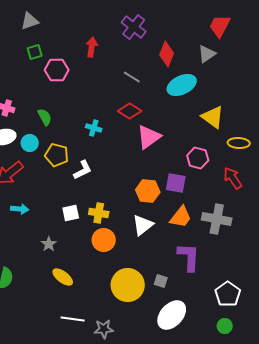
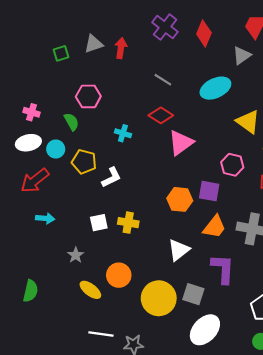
gray triangle: (30, 21) -> (94, 44), moved
red diamond: (167, 54) -> (204, 33), moved
pink hexagon: (57, 70) -> (88, 96), moved
white triangle: (143, 225) -> (179, 250), moved
orange circle: (104, 240) -> (119, 275), moved
gray square: (161, 281) -> (193, 294), size x1.5

